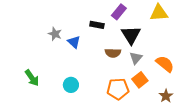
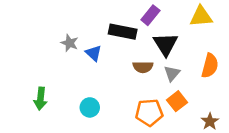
black rectangle: (97, 25) -> (123, 32), size x1.5
orange semicircle: (165, 64) -> (210, 66), moved, turned 66
green arrow: (32, 78) -> (40, 99), turned 42

